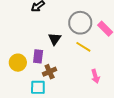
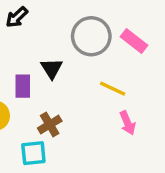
yellow line: (83, 47) -> (113, 89), moved
purple rectangle: (38, 56) -> (23, 86), moved

